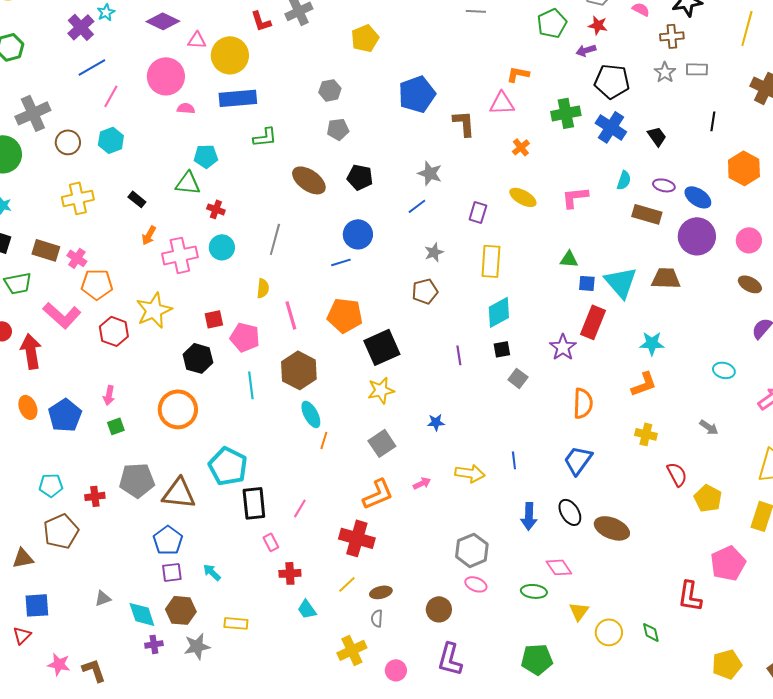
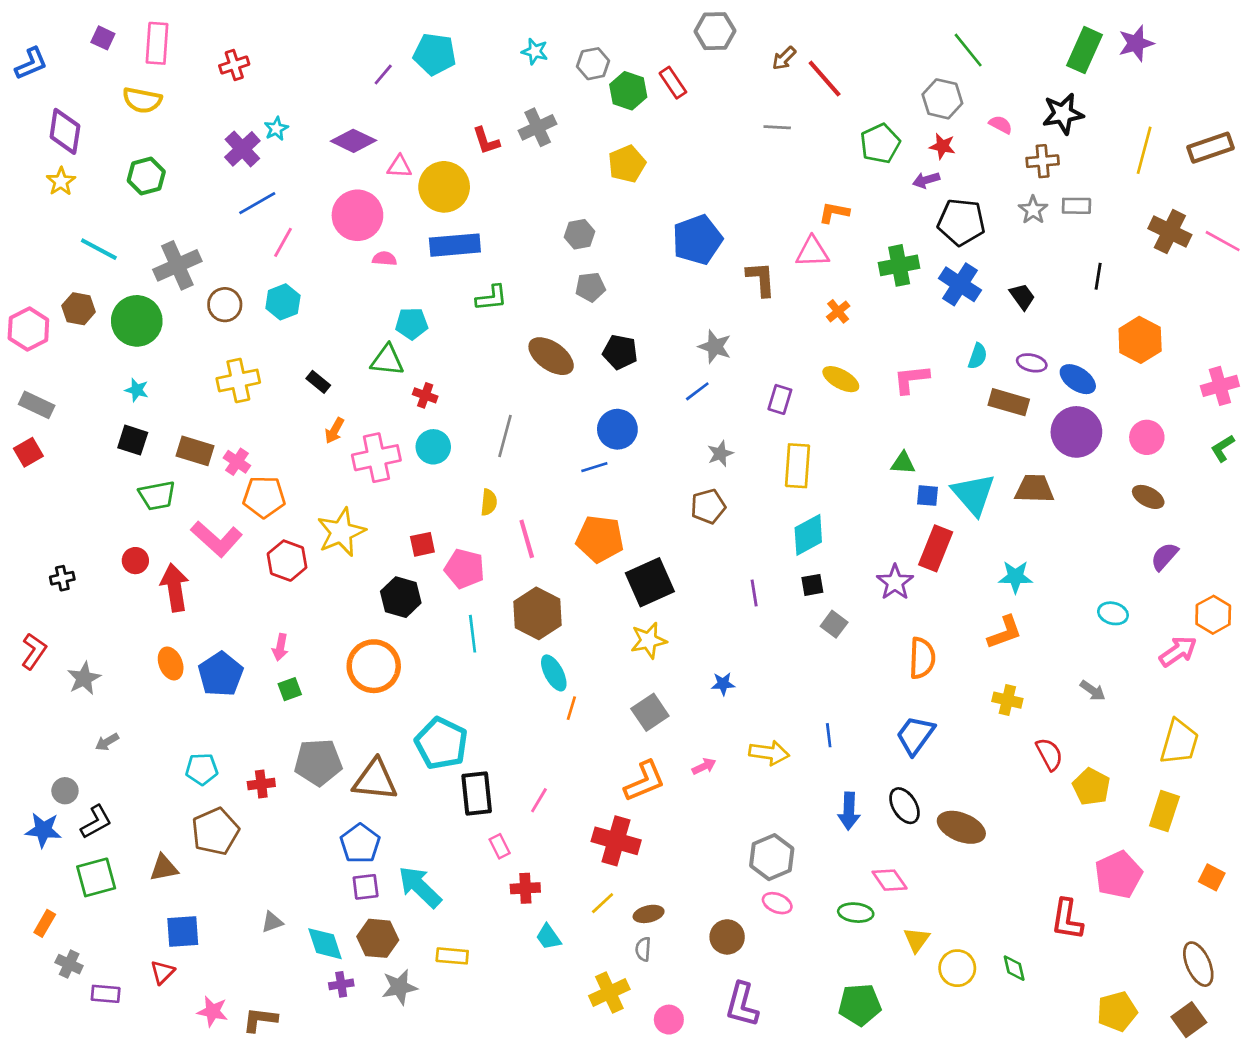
cyan arrow: (212, 572) -> (420, 887), size x1.8
brown L-shape: (94, 670) -> (260, 1020), turned -64

